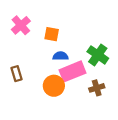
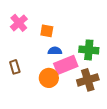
green cross: (98, 55) -> (89, 50), turned -30
brown cross: (97, 88) -> (88, 80), size x1.5

